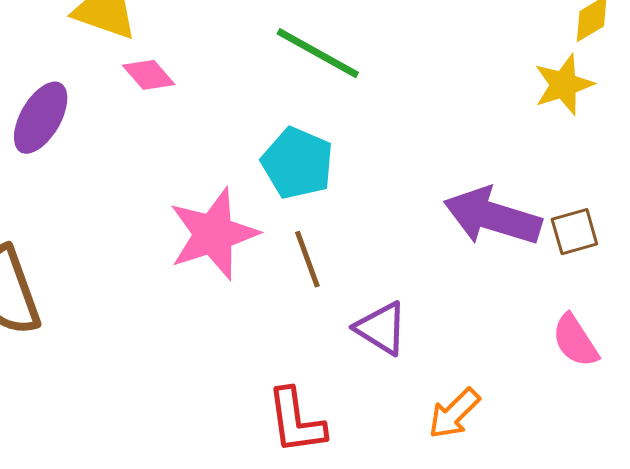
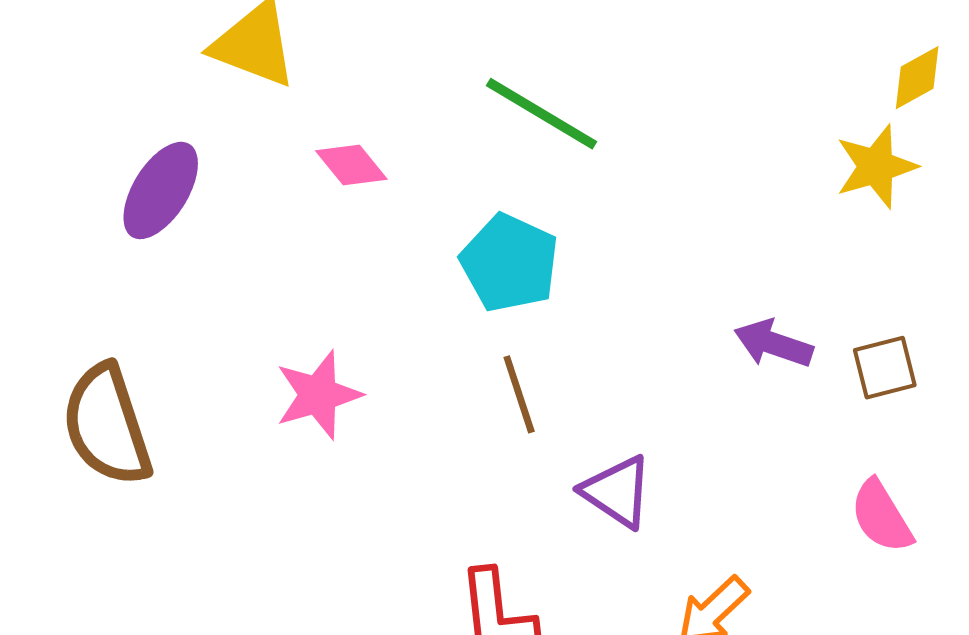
pink diamond: (149, 75) -> (351, 165), moved
purple arrow: (492, 216) -> (773, 344), size x0.6
pink star: (213, 234) -> (318, 395), moved, size x0.7

